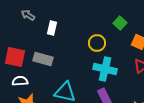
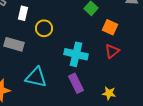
yellow circle: (97, 43) -> (44, 28), moved

